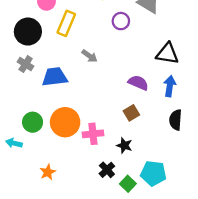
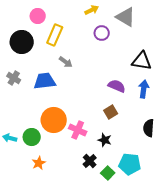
gray arrow: (89, 56) -> (66, 62), moved
gray cross: (26, 64) -> (14, 78), moved
black semicircle: (175, 120) -> (149, 128), moved
green circle: (33, 122) -> (32, 137), moved
pink cross: (93, 134) -> (78, 130), turned 30

